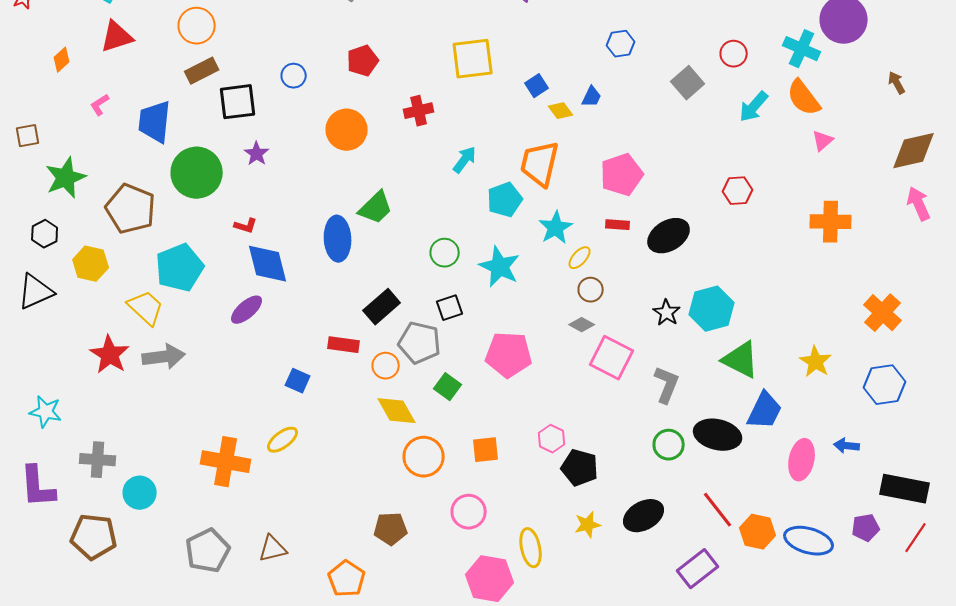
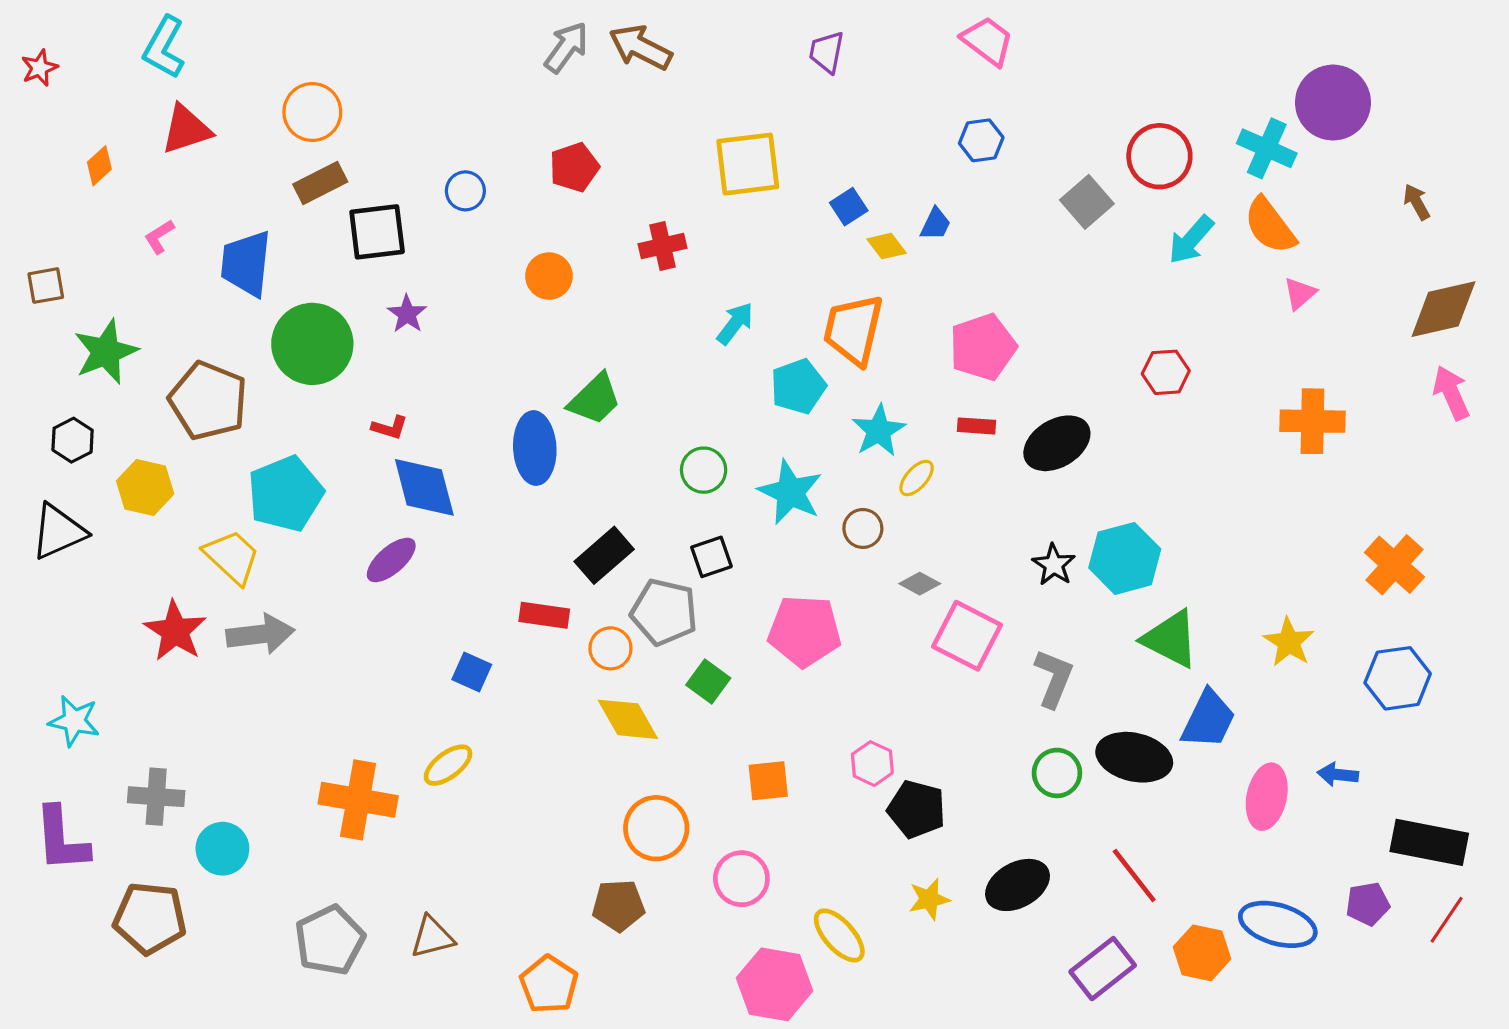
red circle: (734, 54) -> (1159, 156), size x1.5
orange circle: (347, 130) -> (549, 276), size x0.7
brown circle: (591, 290) -> (863, 528), moved
orange circle: (424, 457) -> (656, 828), moved
orange hexagon: (758, 532) -> (1202, 953), moved
yellow ellipse: (531, 548) -> (839, 935), turned -30

